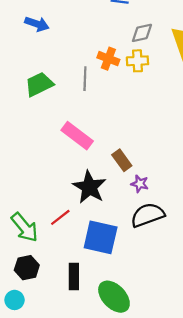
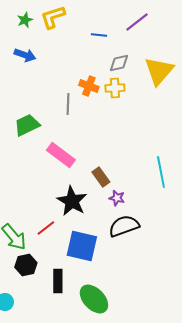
green trapezoid: (39, 84) -> (27, 125), moved
black hexagon: (27, 268) -> (26, 265), moved

